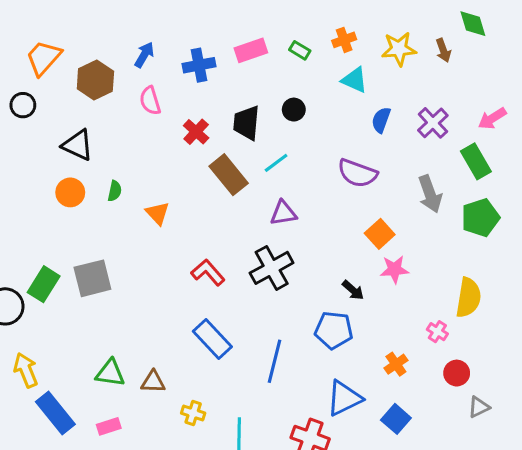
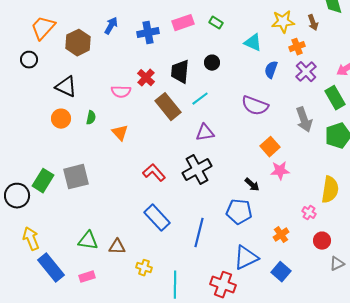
orange cross: (344, 40) -> (297, 47), moved
pink semicircle: (150, 101) -> (121, 92), moved, turned -72

